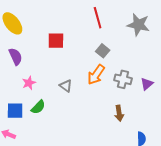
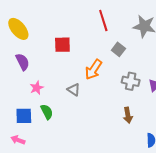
gray square: (103, 51) -> (118, 49), moved
orange arrow: (96, 75) -> (94, 70), moved
green semicircle: (38, 107) -> (47, 112), turned -70

